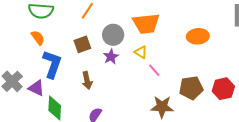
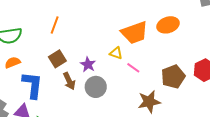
orange trapezoid: (146, 24) -> (135, 33), moved
gray circle: (113, 35) -> (96, 87), moved
orange semicircle: (38, 38) -> (13, 63), turned -63
brown arrow: (87, 80) -> (69, 81), moved

